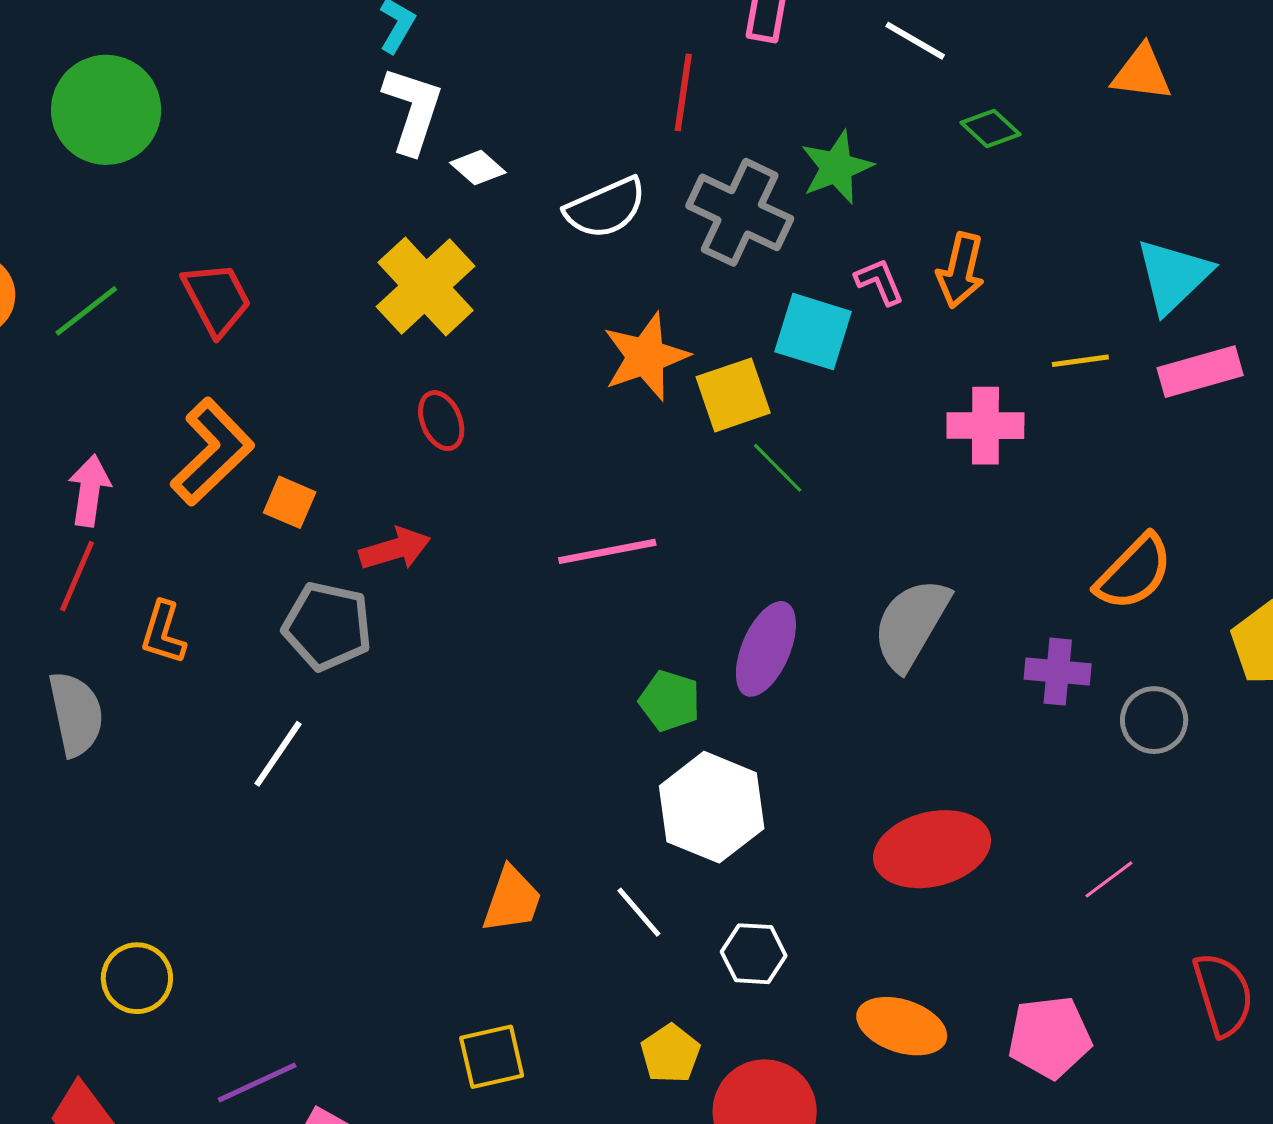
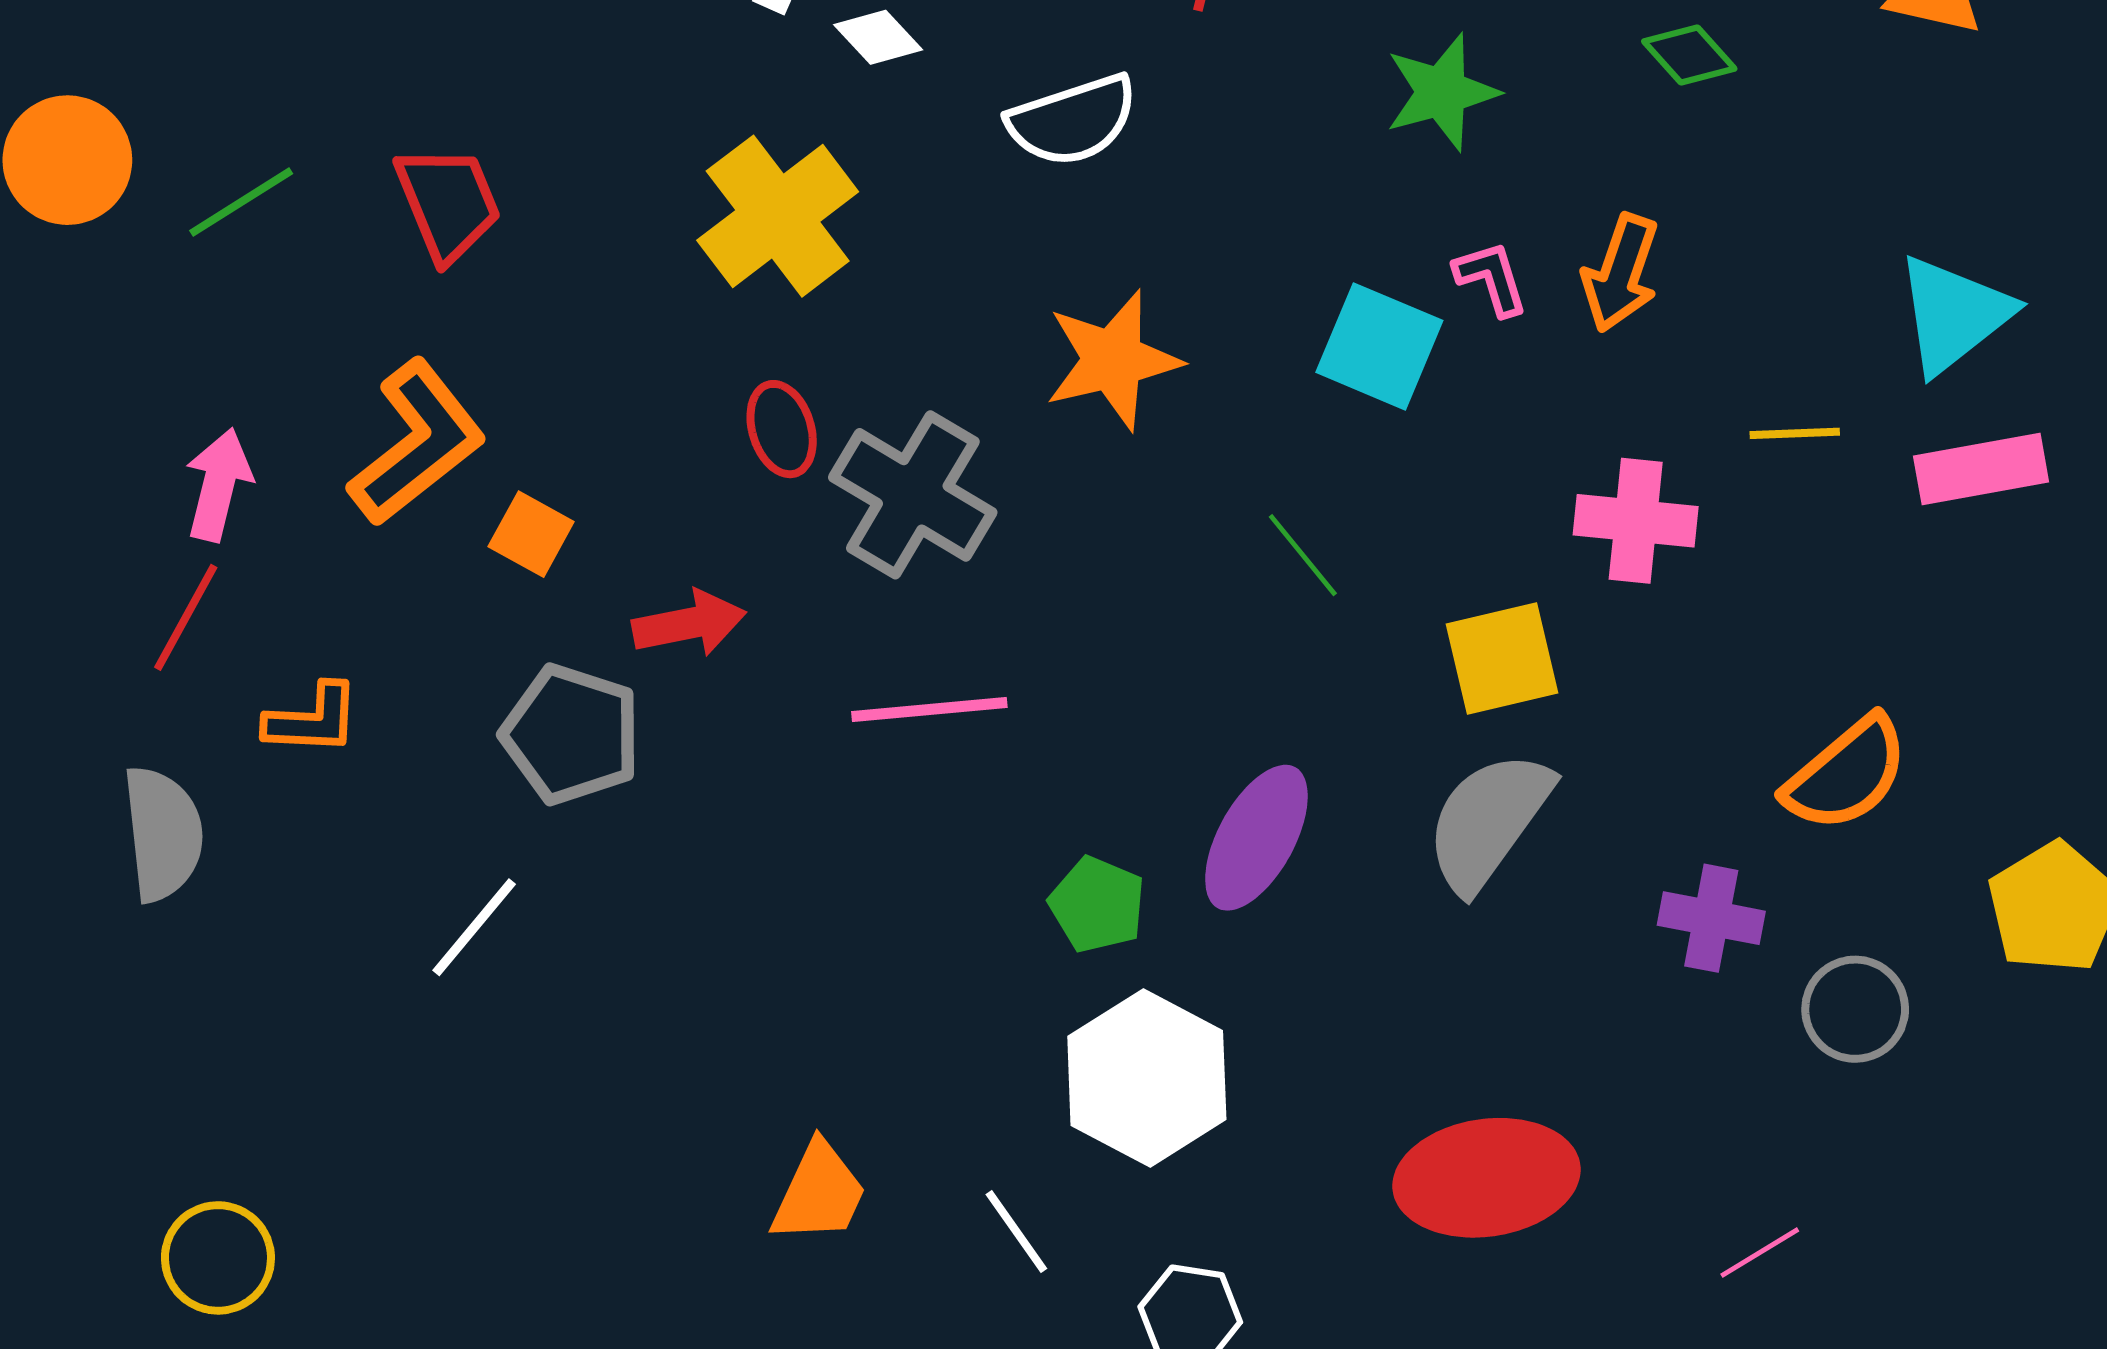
gray cross: (740, 212) -> (913, 495), moved
yellow square: (733, 395) -> (1502, 659), moved
pink line: (607, 551) -> (929, 709), moved
orange L-shape: (163, 633) -> (312, 719), turned -110

